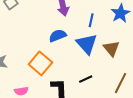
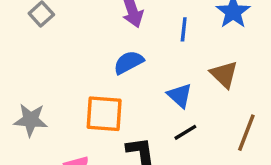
blue triangle: (87, 44) -> (180, 95), moved, size x0.7
orange square: (40, 63) -> (104, 114), turned -30

